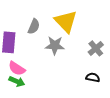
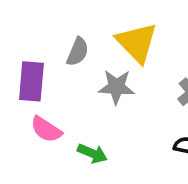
green arrow: (17, 81) -> (92, 153), moved

